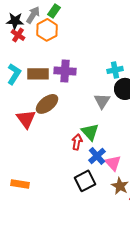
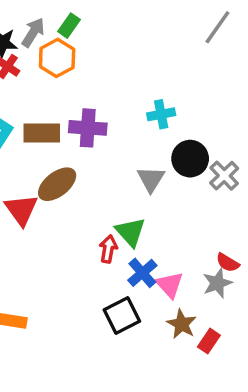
cyan cross: (115, 70) -> (161, 114), moved

